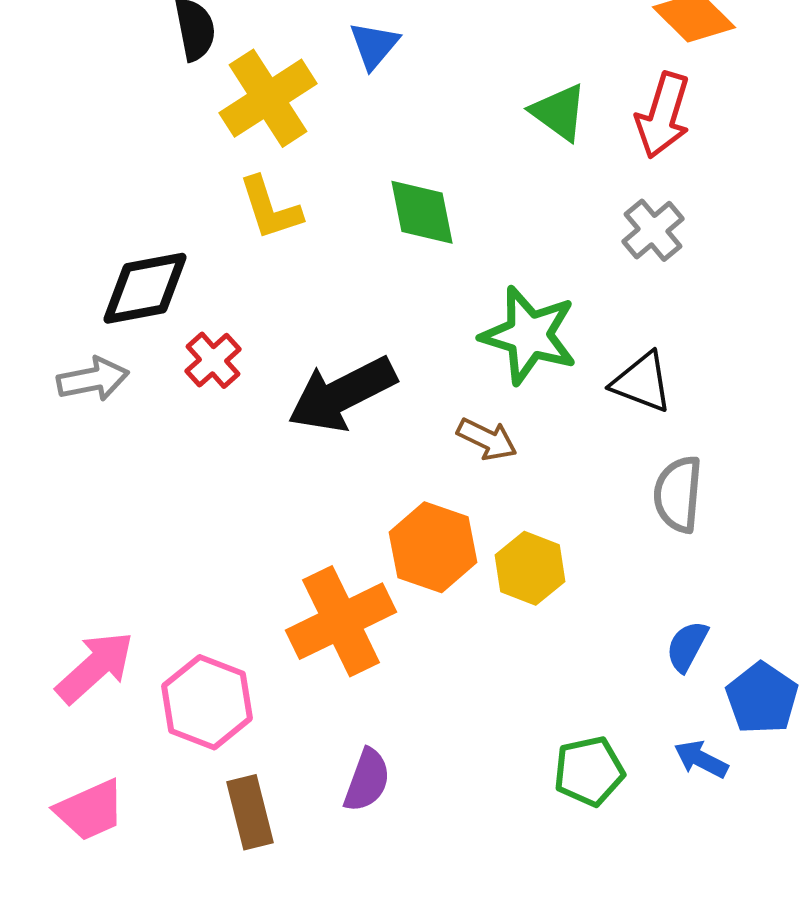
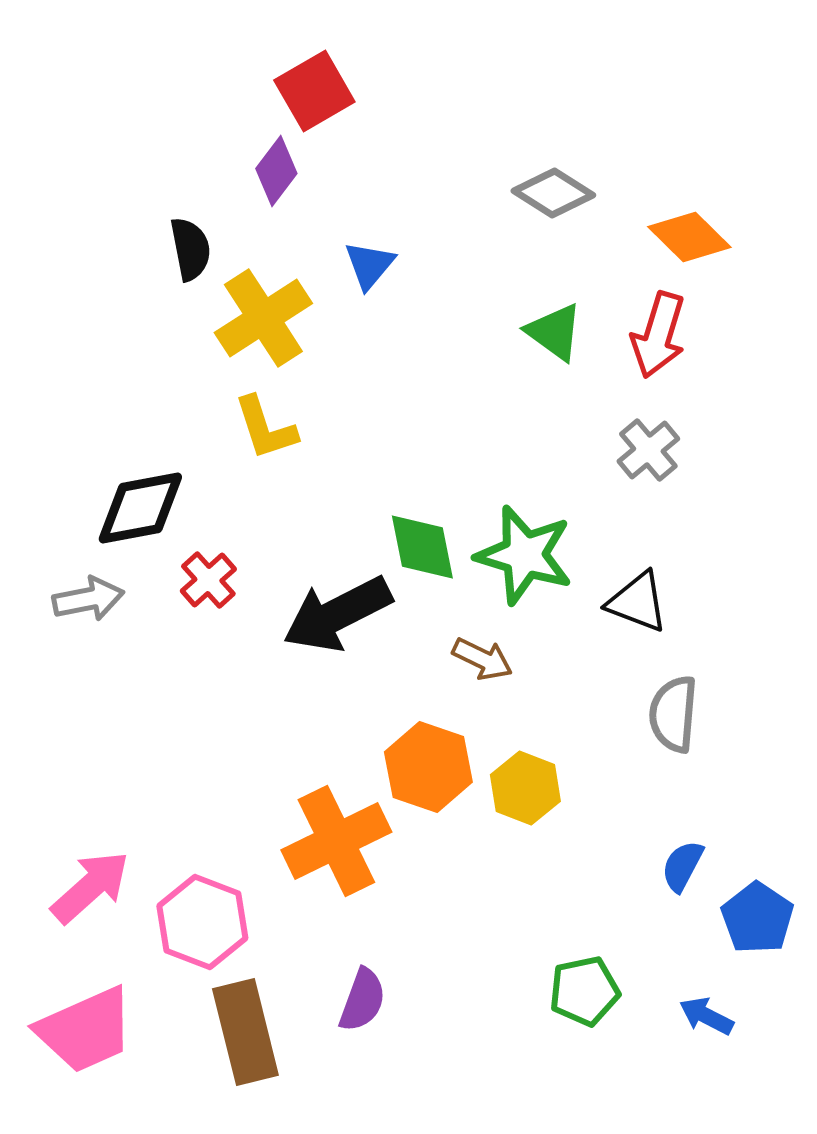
green diamond: (422, 212) -> (422, 547), moved
blue arrow: (701, 759) -> (706, 1016), moved
pink trapezoid: (90, 810) -> (85, 1030), size x1.4
brown rectangle: (250, 812) -> (245, 1032), size x1.4

